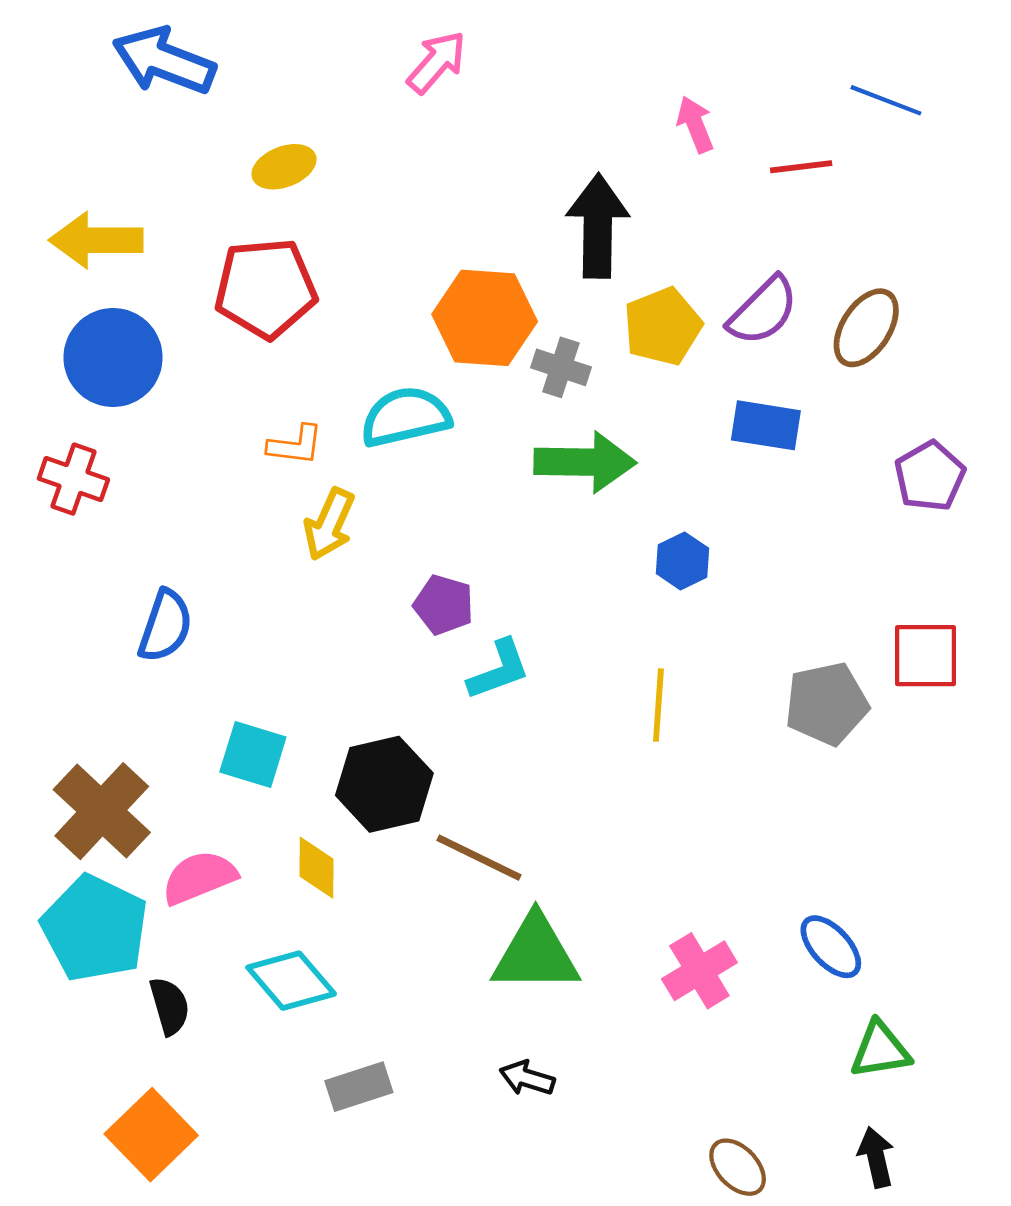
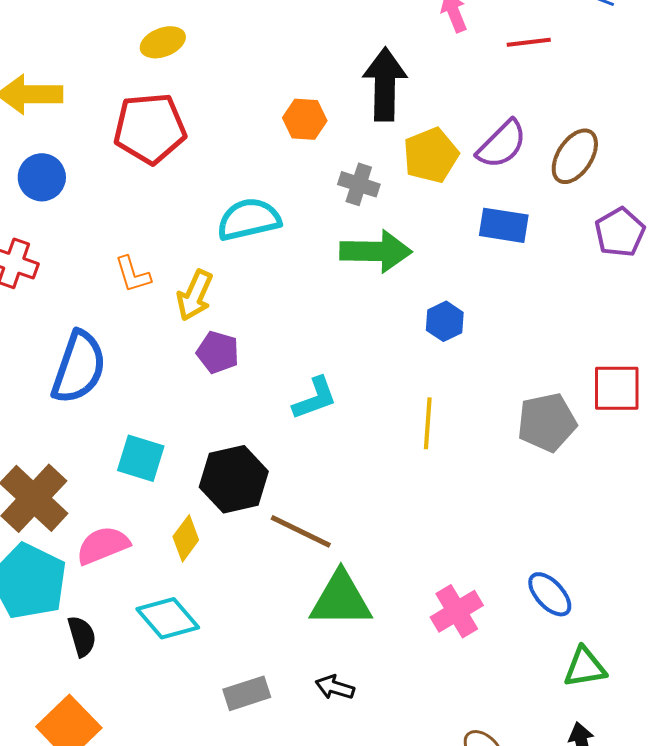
orange hexagon: (485, 318) -> (305, 119), moved, size x0.6
blue circle: (113, 357) -> (42, 177), size x0.7
orange L-shape: (295, 445) -> (133, 274), moved, turned 66
purple pentagon: (930, 476) -> (620, 232), moved
purple pentagon: (444, 605) -> (218, 352), moved
blue semicircle: (165, 626) -> (79, 367), size x1.4
yellow diamond: (317, 868) -> (186, 538), turned 36
gray rectangle: (359, 1087) -> (247, 693), moved

